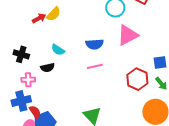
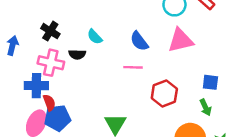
blue semicircle: (95, 44) -> (139, 41), turned 42
red hexagon: (137, 79) -> (164, 93), moved
pink cross: (28, 80) -> (51, 63), size x1.5

